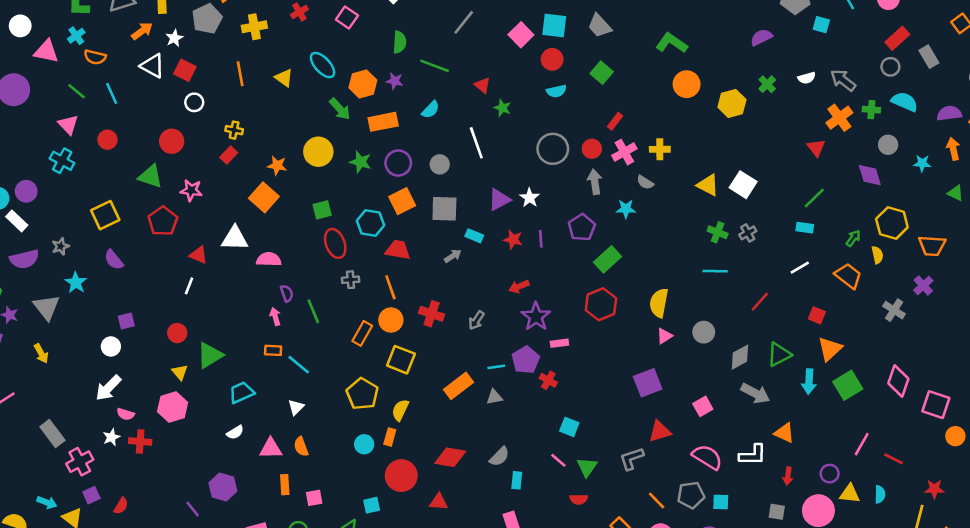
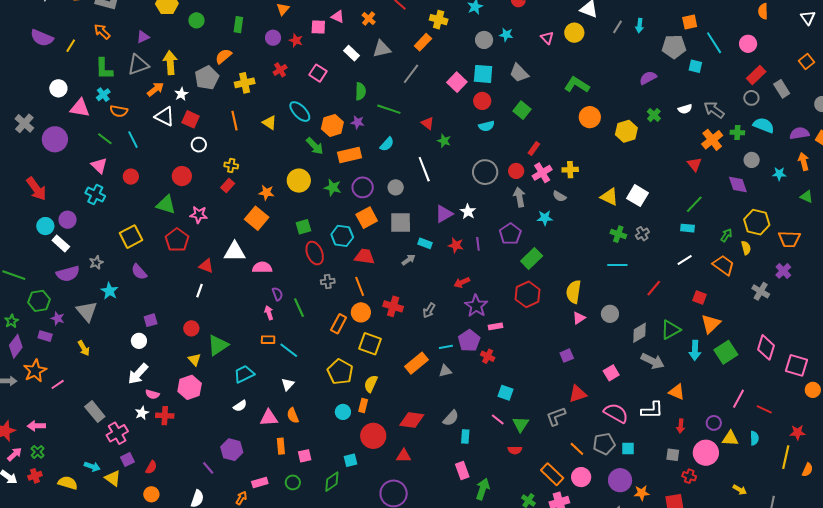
purple square: (648, 383) -> (567, 356), size x0.6

